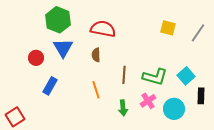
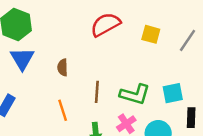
red semicircle: (103, 29) -> (105, 24), moved, turned -40
cyan square: (186, 76) -> (173, 93), turned 30

